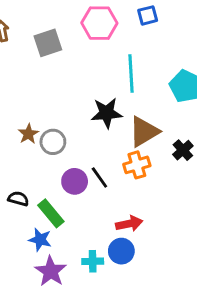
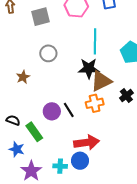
black star: (107, 113) -> (89, 68), moved
gray circle: (53, 142) -> (48, 53), moved
red arrow: (129, 224) -> (87, 143), size x1.4
blue star: (40, 240) -> (17, 149), moved

